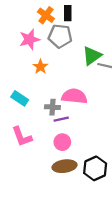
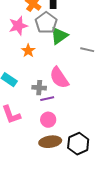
gray pentagon: (60, 36) -> (46, 23), turned 30
green triangle: (92, 56) -> (59, 36), moved
pink semicircle: (74, 96) -> (59, 78), turned -130

